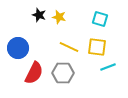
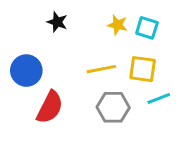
yellow star: (59, 17) -> (118, 25), moved
yellow line: (69, 47) -> (101, 69), turned -36
gray hexagon: (63, 73) -> (113, 107), moved

